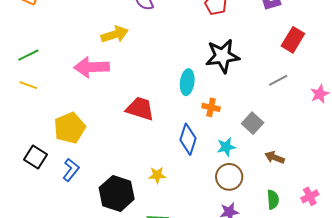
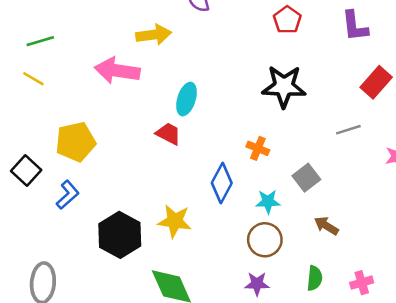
cyan ellipse: (187, 82) -> (187, 99), moved
red trapezoid: (140, 109) -> (168, 134), size x0.7
yellow star: (157, 175) -> (175, 221), size x1.5

